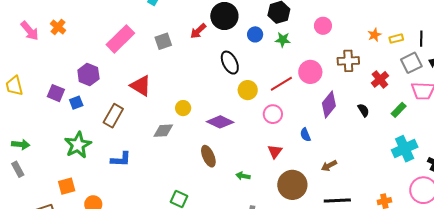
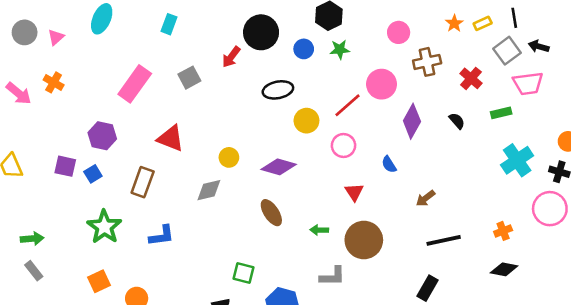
pink circle: (323, 26) -> (399, 32), moved
black ellipse: (230, 63) -> (278, 90), turned -65
green rectangle: (399, 110) -> (501, 113), turned 42
brown circle: (292, 185) -> (364, 240), moved

